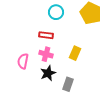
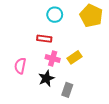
yellow rectangle: (75, 53) -> (75, 57), turned 32
pink cross: (46, 54) -> (53, 59), moved

